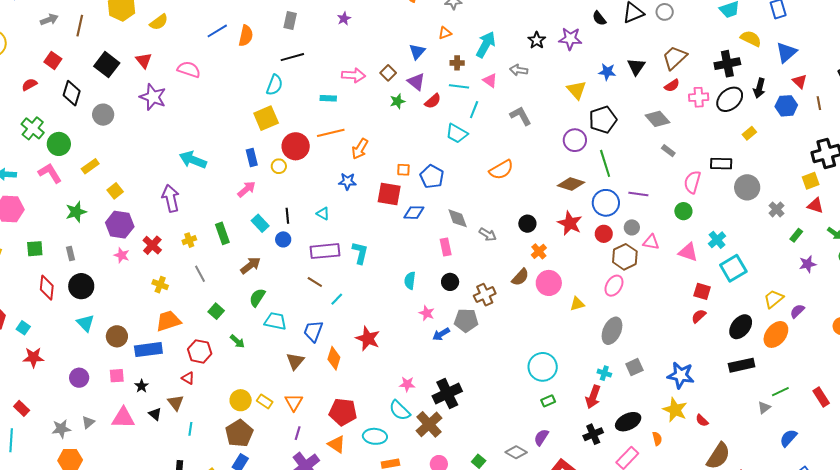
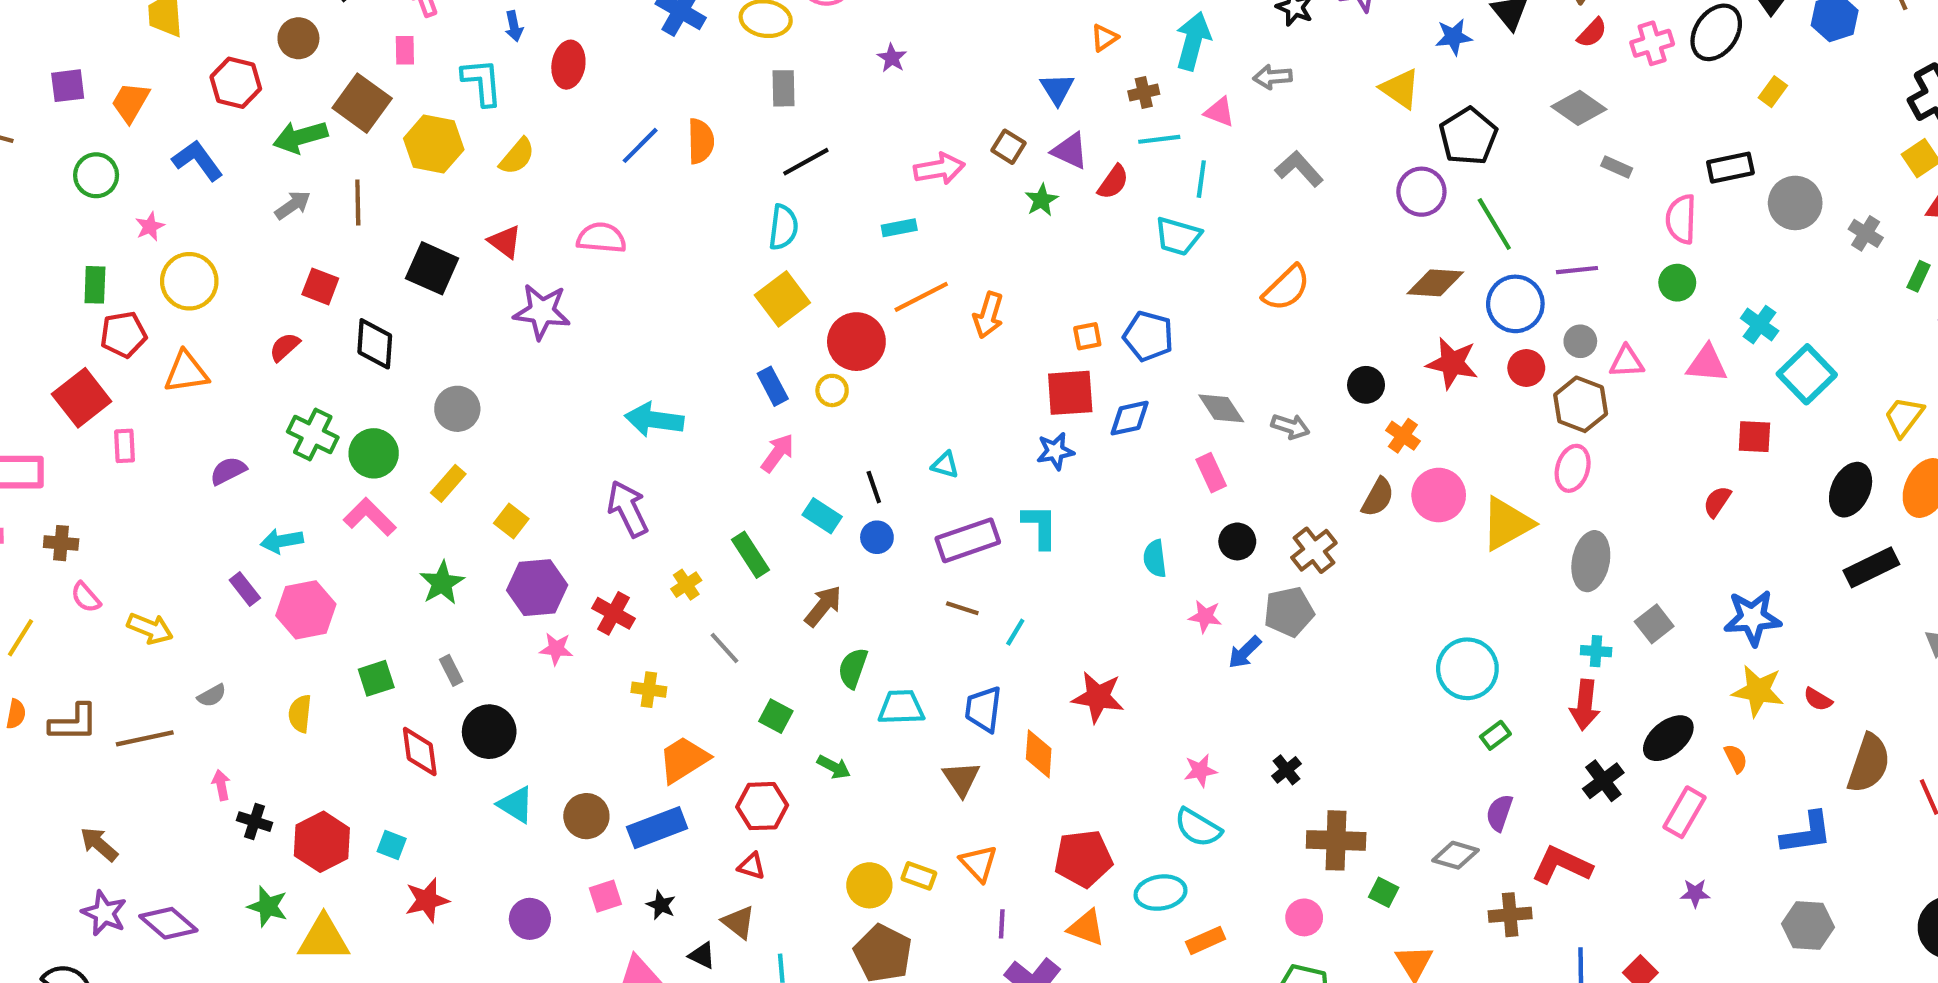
gray circle: (103, 115) -> (457, 409), moved
blue star: (347, 181) -> (1055, 451), moved
yellow triangle: (577, 304) -> (1507, 524), size x1.8
red semicircle: (699, 316) -> (1717, 502), moved
black cross: (447, 394) -> (1287, 770), size x0.5
brown cross: (429, 424) -> (1336, 840), moved, turned -32

